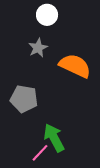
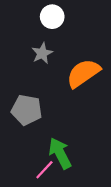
orange semicircle: (75, 66) -> (83, 73), turned -60

